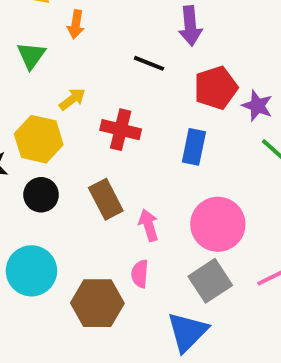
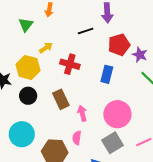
black line: (149, 63) -> (86, 31), turned -42

